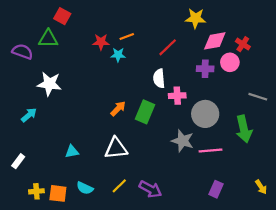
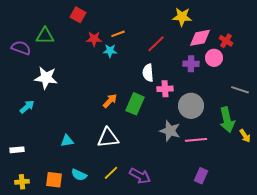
red square: (62, 16) -> (78, 15), moved
white rectangle: (18, 161) -> (17, 150), turned 48
yellow arrow: (261, 187) -> (245, 136), moved
yellow cross: (36, 191) -> (22, 182), moved

